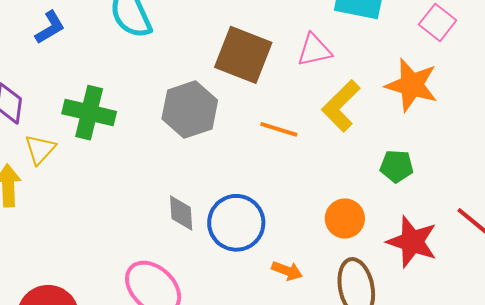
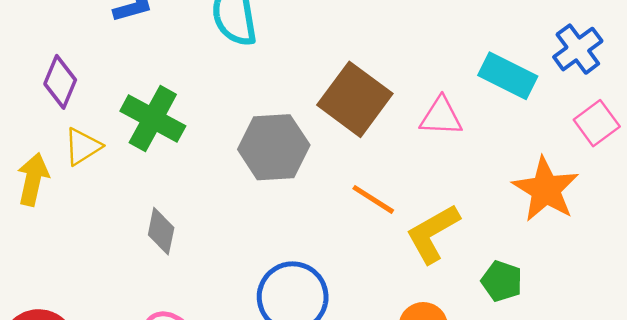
yellow L-shape: (341, 106) -> (433, 234), moved
gray diamond: (181, 213) -> (161, 231), moved

